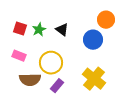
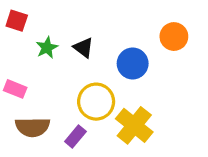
orange circle: (106, 20) -> (174, 37), moved
red square: (20, 29) -> (17, 21), moved
yellow circle: (51, 63) -> (96, 102), moved

